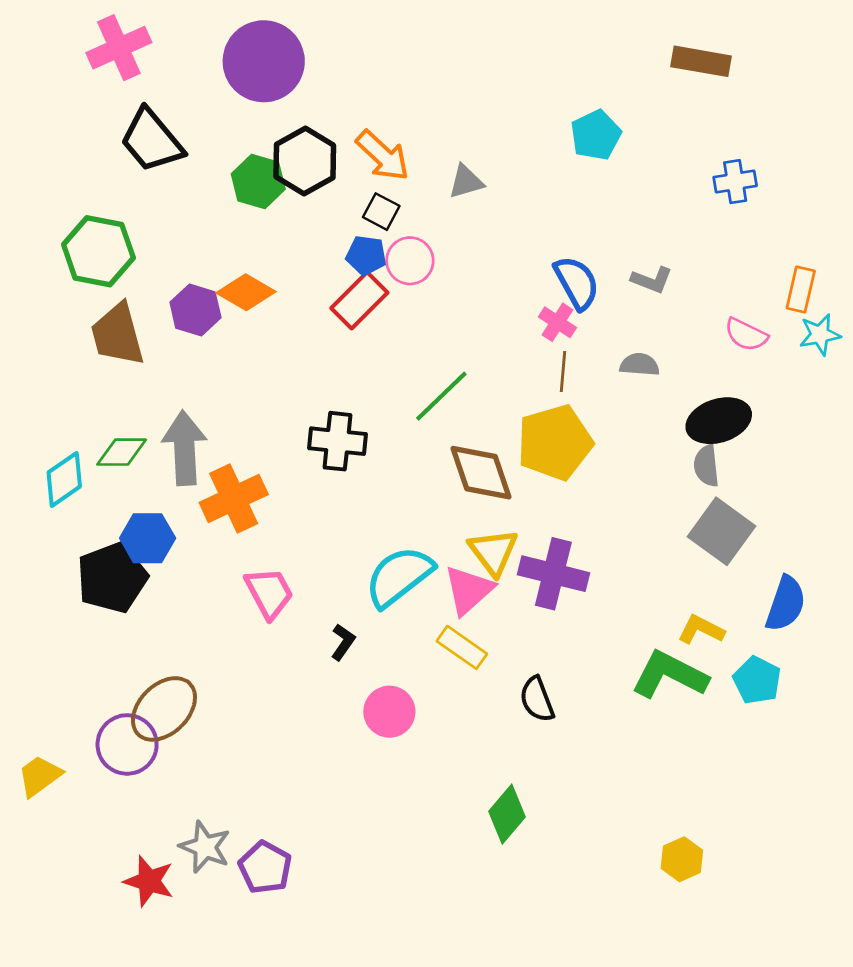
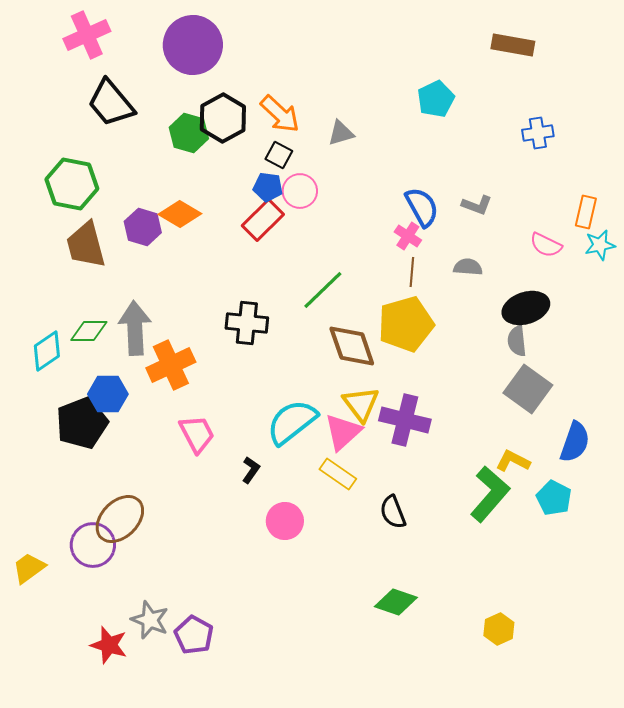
green L-shape: (670, 675) -> (490, 494), turned 104
green diamond: (507, 814) -> (396, 602), moved, turned 69

